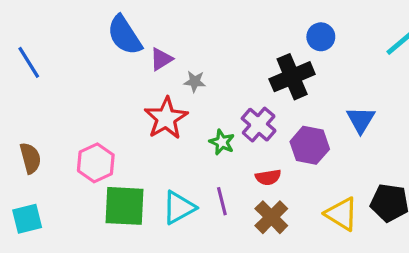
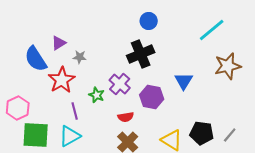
blue semicircle: (124, 35) -> (36, 59), moved
blue circle: (321, 37) -> (149, 21), moved
purple line: (222, 201) -> (75, 111), moved

